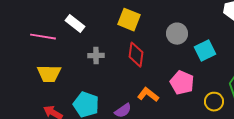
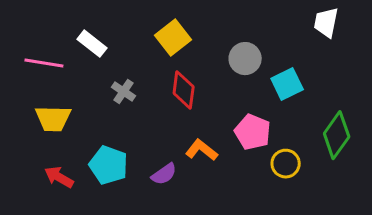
yellow square: (129, 20) -> (173, 38), turned 30
gray cross: (96, 56) -> (124, 92), turned 35
yellow circle: (214, 102) -> (286, 164), moved

